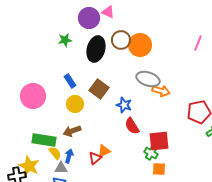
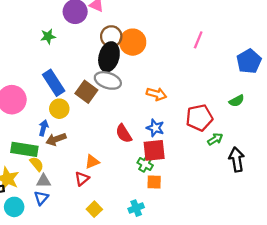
black ellipse: (96, 49) -> (109, 57), moved
gray ellipse: (148, 79) -> (108, 80), moved
blue rectangle: (70, 81) -> (54, 83), size x1.6
blue star: (124, 105) -> (155, 128), moved
blue arrow: (69, 156) -> (43, 128), moved
red triangle: (95, 158) -> (82, 179), moved

